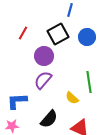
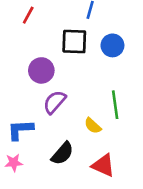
red line: (23, 33) -> (28, 15), moved
black square: (58, 34) -> (74, 41), turned 30
purple circle: (44, 56) -> (41, 70), moved

